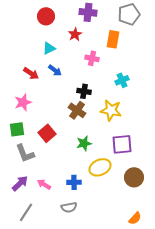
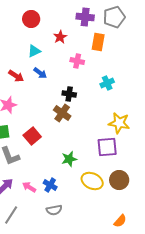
purple cross: (88, 12) -> (85, 17), moved
yellow star: (111, 110) -> (119, 123), moved
green star: (84, 143) -> (69, 159), moved
yellow ellipse: (100, 167) -> (92, 181), moved, turned 50
blue cross: (74, 182) -> (50, 185), moved, turned 32

